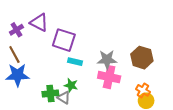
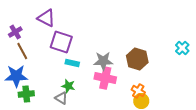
purple triangle: (39, 23) -> (46, 18), moved
brown line: (14, 54) -> (22, 51), moved
green cross: (50, 94) -> (26, 94), moved

